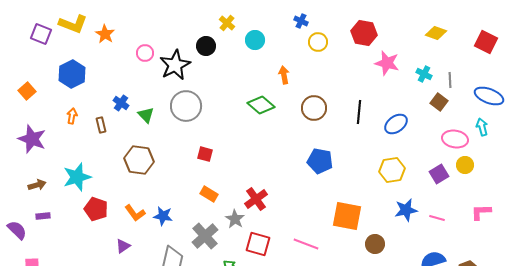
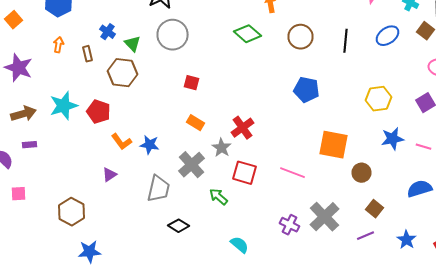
blue ellipse: (396, 124) -> (388, 36), moved
brown hexagon: (139, 160) -> (122, 73), moved
brown arrow: (37, 185) -> (24, 114), size x1.4
red pentagon: (96, 209) -> (98, 112), moved

